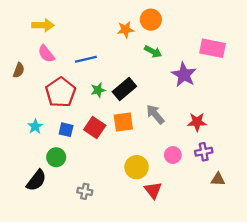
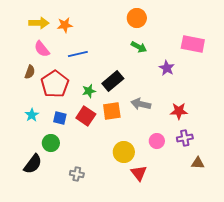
orange star: (126, 30) -> (65, 25), moved
brown semicircle: (19, 70) -> (30, 72), moved
purple star: (184, 75) -> (167, 68), size x0.7
green star: (98, 90) -> (89, 91), moved
gray arrow: (155, 114) -> (141, 104), turned -36

